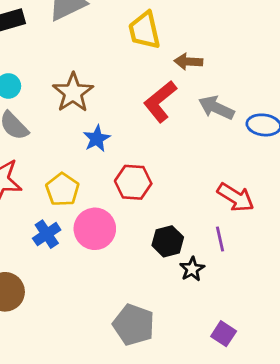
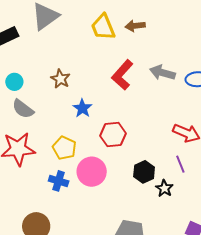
brown arrow: (188, 62) -> (135, 26), moved
brown star: (73, 93) -> (60, 79), size x0.7
blue cross: (47, 234) -> (59, 181), turned -30

